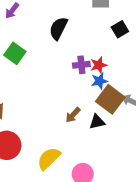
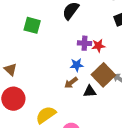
green square: (15, 53) -> (32, 25), turned -30
blue star: (99, 81) -> (77, 65), moved

